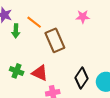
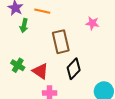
orange line: (34, 22) -> (42, 11), moved, turned -35
black diamond: (81, 78) -> (74, 69), moved

